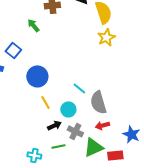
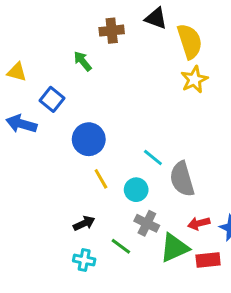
black arrow: (54, 125) -> (84, 223), moved
red arrow: (102, 125) -> (199, 223), moved
green line: (58, 146) -> (121, 246), turned 48

